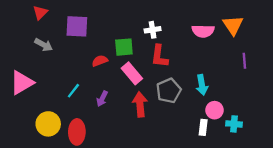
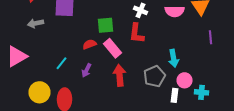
white cross: (153, 30) -> (140, 10), moved, turned 32
gray arrow: (44, 45) -> (36, 23), turned 140
red semicircle: (100, 61) -> (90, 44), moved
gray pentagon: (169, 91) -> (154, 76), moved

